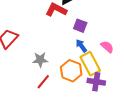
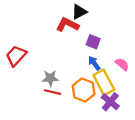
red line: (43, 82) -> (52, 92), moved, turned 63
purple cross: (96, 82) -> (110, 102), turned 30

